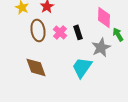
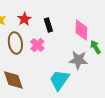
black rectangle: (78, 32) -> (48, 25), moved
gray star: (101, 47) -> (78, 60), turned 30

